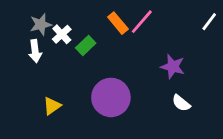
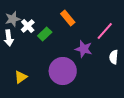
pink line: (142, 22) -> (105, 31), moved
purple star: (173, 67) -> (84, 49), moved
white semicircle: (181, 103) -> (114, 57), moved, turned 56

